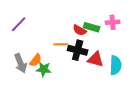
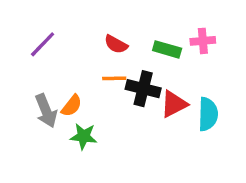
red semicircle: (80, 30) -> (116, 44), moved
red triangle: (96, 59) -> (174, 104), turned -42
green star: (44, 69) -> (84, 136), moved

